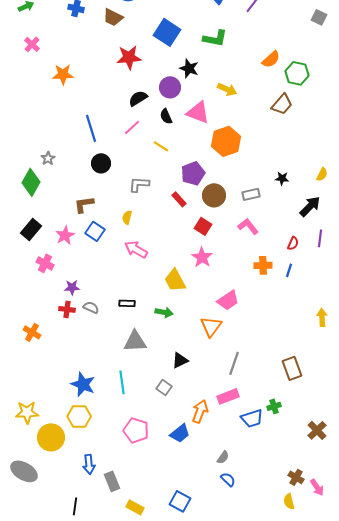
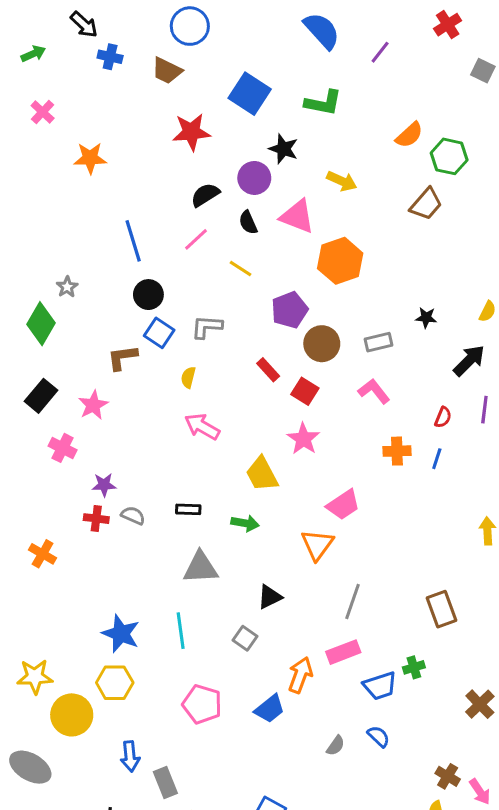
red rectangle: (179, 199) -> (268, 370), moved
blue square: (95, 231) -> (159, 333), moved
blue semicircle: (228, 479) -> (379, 736), moved

